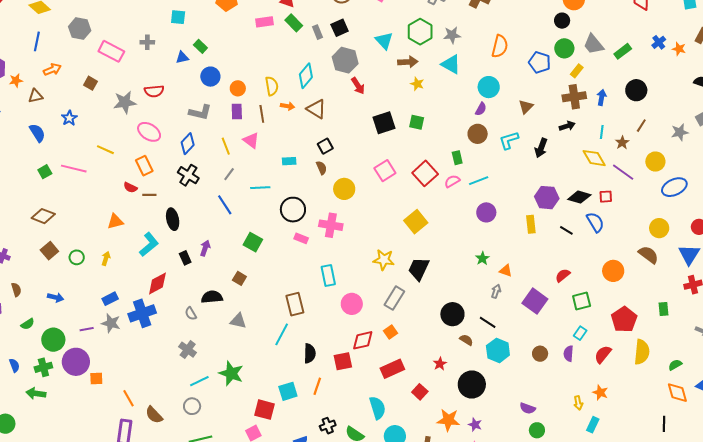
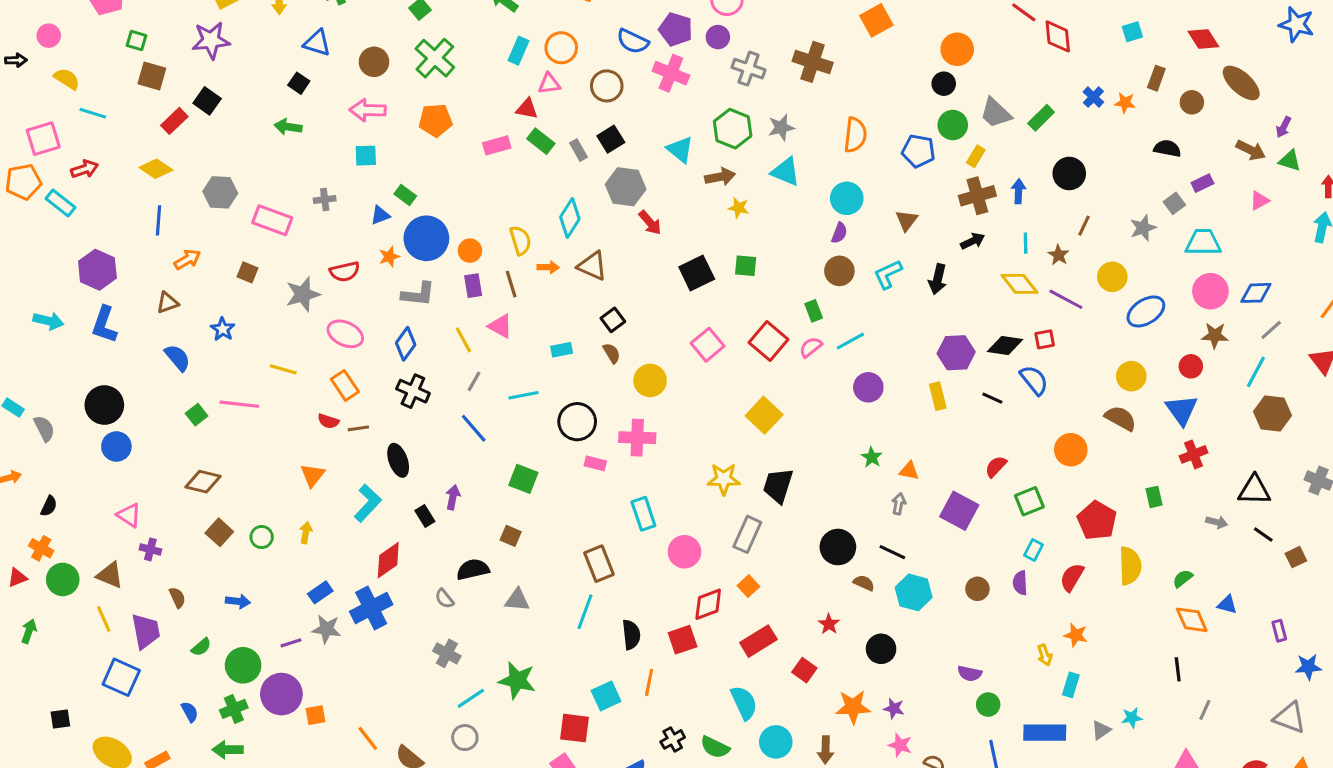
blue circle: (210, 77) -> (426, 238), size x1.5
orange star: (16, 80) -> (389, 257), moved
orange triangle: (115, 221) -> (313, 475), turned -30
black circle: (472, 385) -> (881, 649), size x0.7

